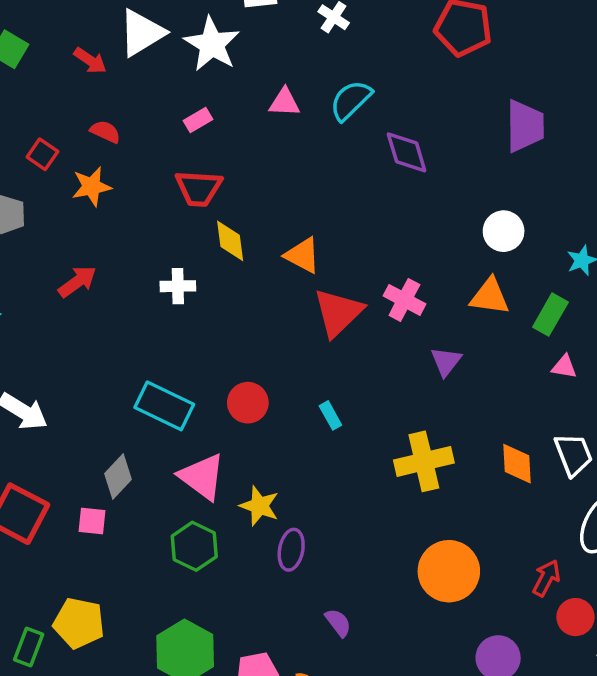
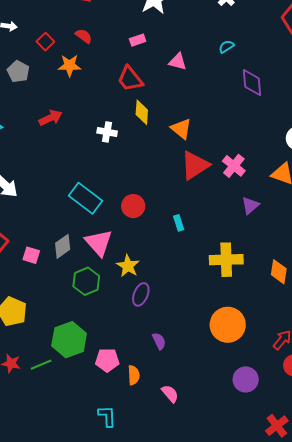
cyan semicircle: (351, 100) -> (226, 46), size x0.6
pink triangle: (284, 102) -> (178, 62), moved
red trapezoid: (199, 188) -> (130, 79), turned 36
gray diamond: (118, 476) -> (63, 246), moved

